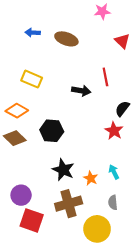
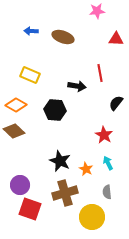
red triangle: (122, 41) -> (116, 39), turned -42
black hexagon: (52, 131) -> (55, 110), moved
red star: (114, 131) -> (104, 135), moved

